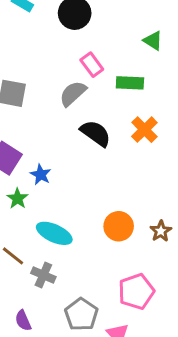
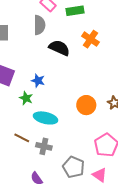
gray semicircle: (73, 94) -> (39, 25), turned 144
blue star: (41, 175) -> (38, 81), moved
green star: (17, 199) -> (26, 98), moved

